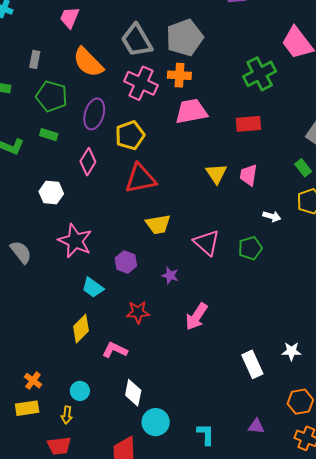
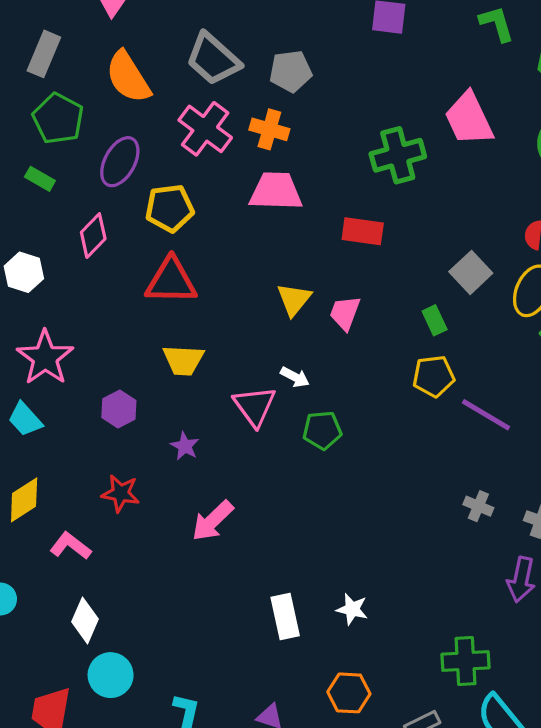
gray pentagon: (185, 38) -> (291, 71), size x0.7
gray trapezoid: (137, 40) -> (213, 59), turned -30
gray rectangle: (35, 59) -> (44, 54), size x1.5
white arrow: (272, 216) -> (295, 377), moved
cyan trapezoid: (93, 288) -> (25, 419), moved

